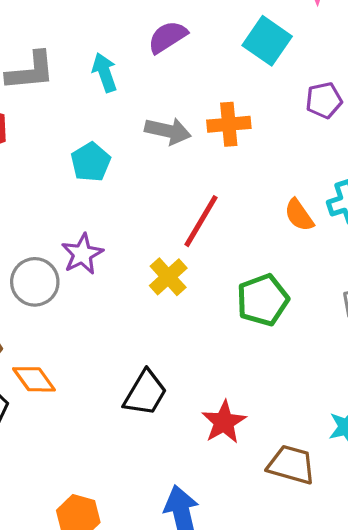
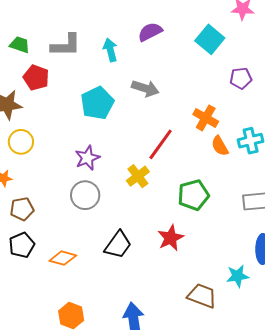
orange cross: (229, 124) -> (206, 118), moved, turned 30
cyan pentagon: (91, 162) -> (97, 103), size x1.4
gray circle: (35, 282) -> (85, 195), moved
orange diamond: (34, 379) -> (63, 258), moved, turned -44
red star: (224, 422) -> (171, 238), moved

